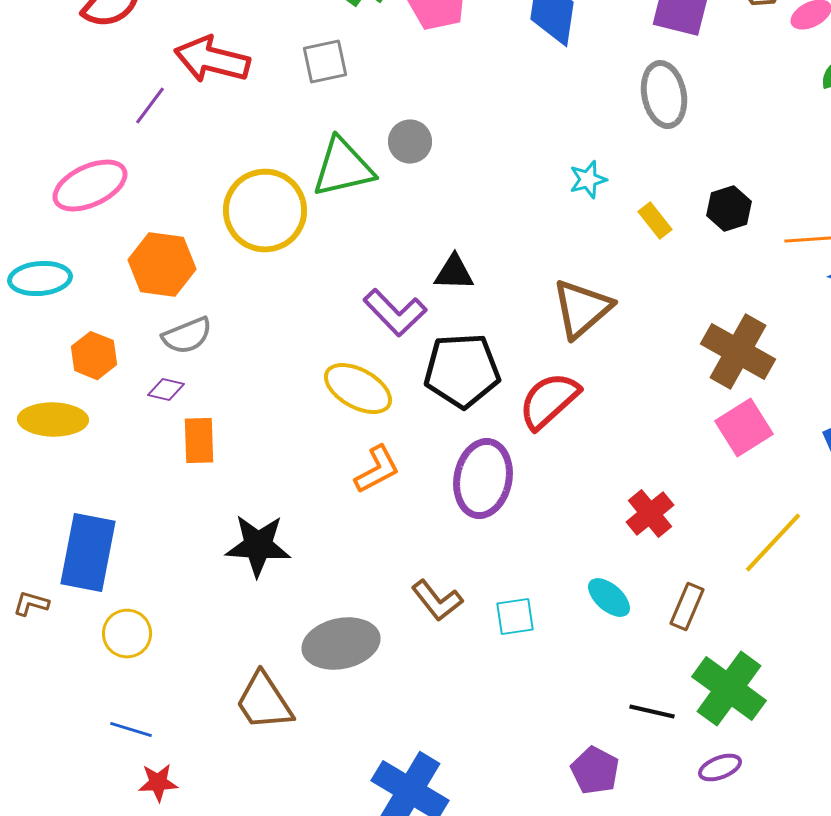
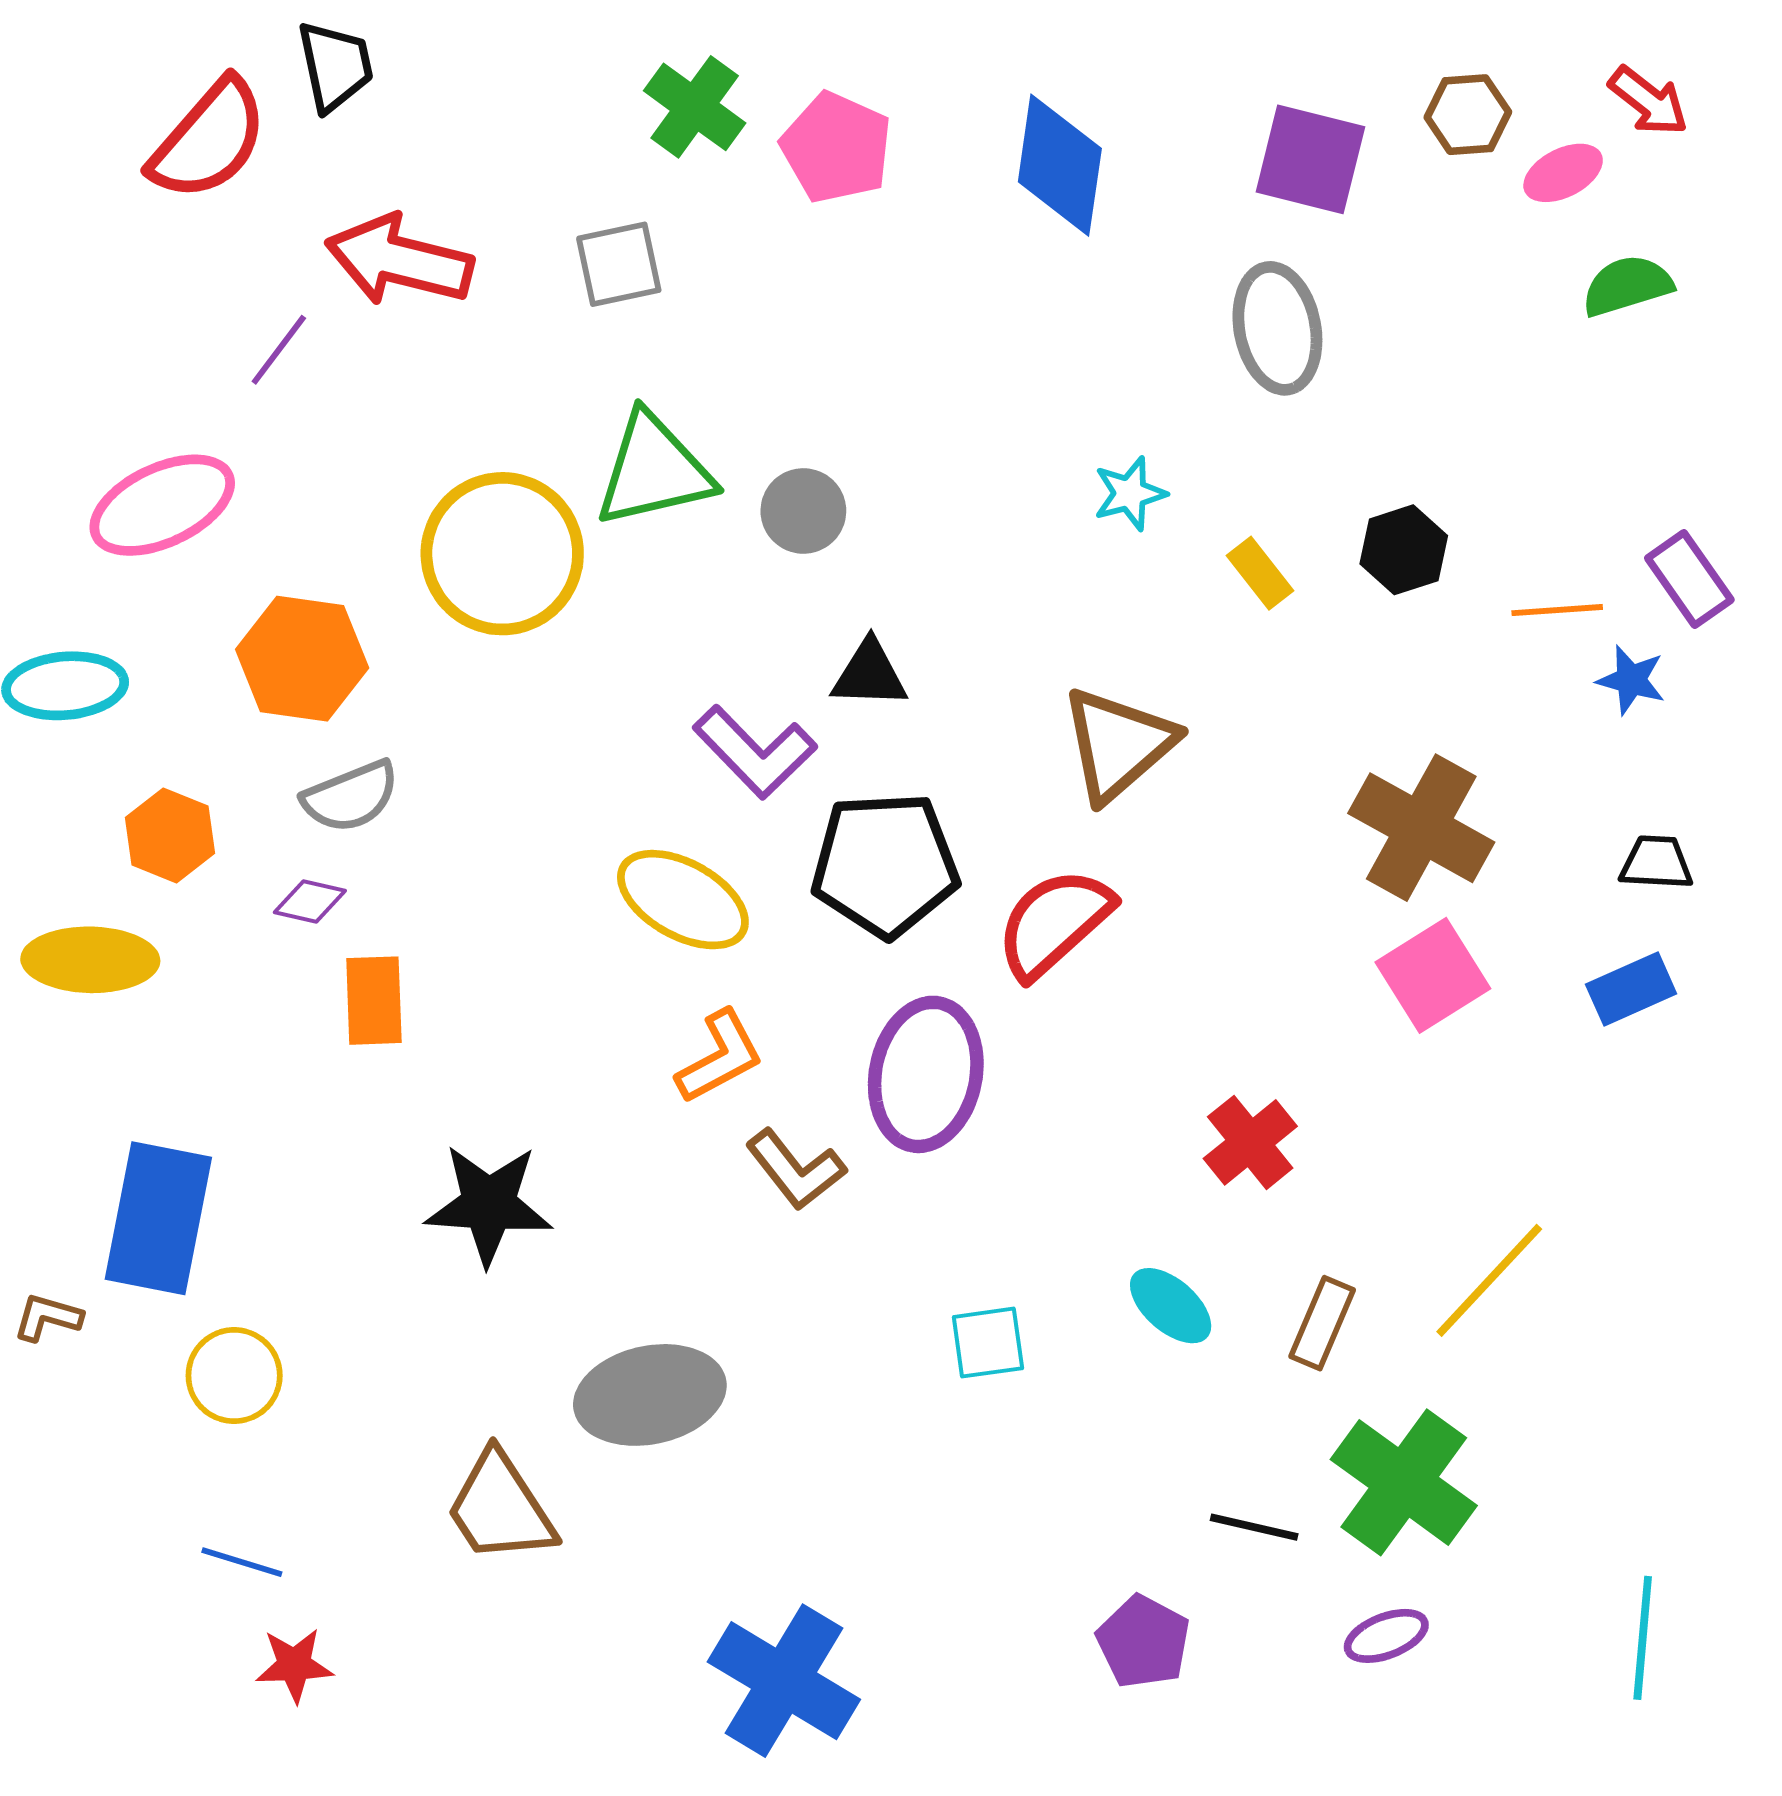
gray circle: (410, 142) -> (803, 511), moved
yellow line: (773, 543) -> (1489, 1280), moved
brown L-shape: (437, 601) -> (796, 1170), moved

